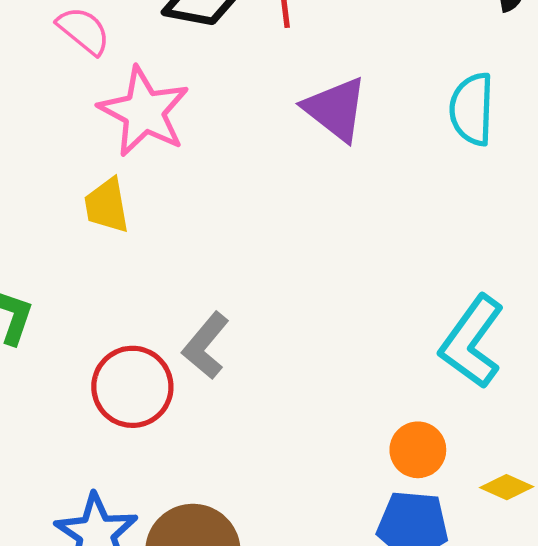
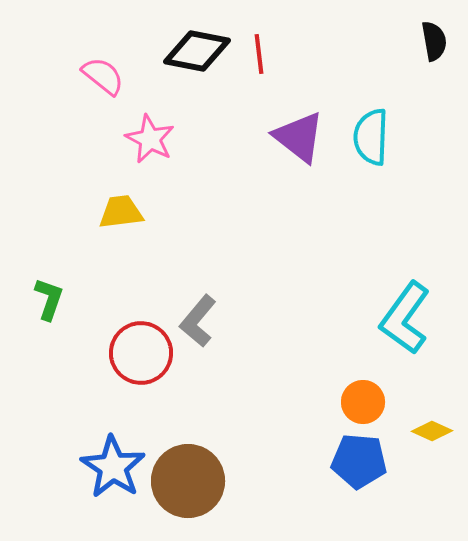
cyan semicircle: (472, 109) -> (371, 137), moved
pink star: (144, 112) -> (150, 139), size x0.7
yellow trapezoid: (107, 206) -> (121, 212), turned 93

